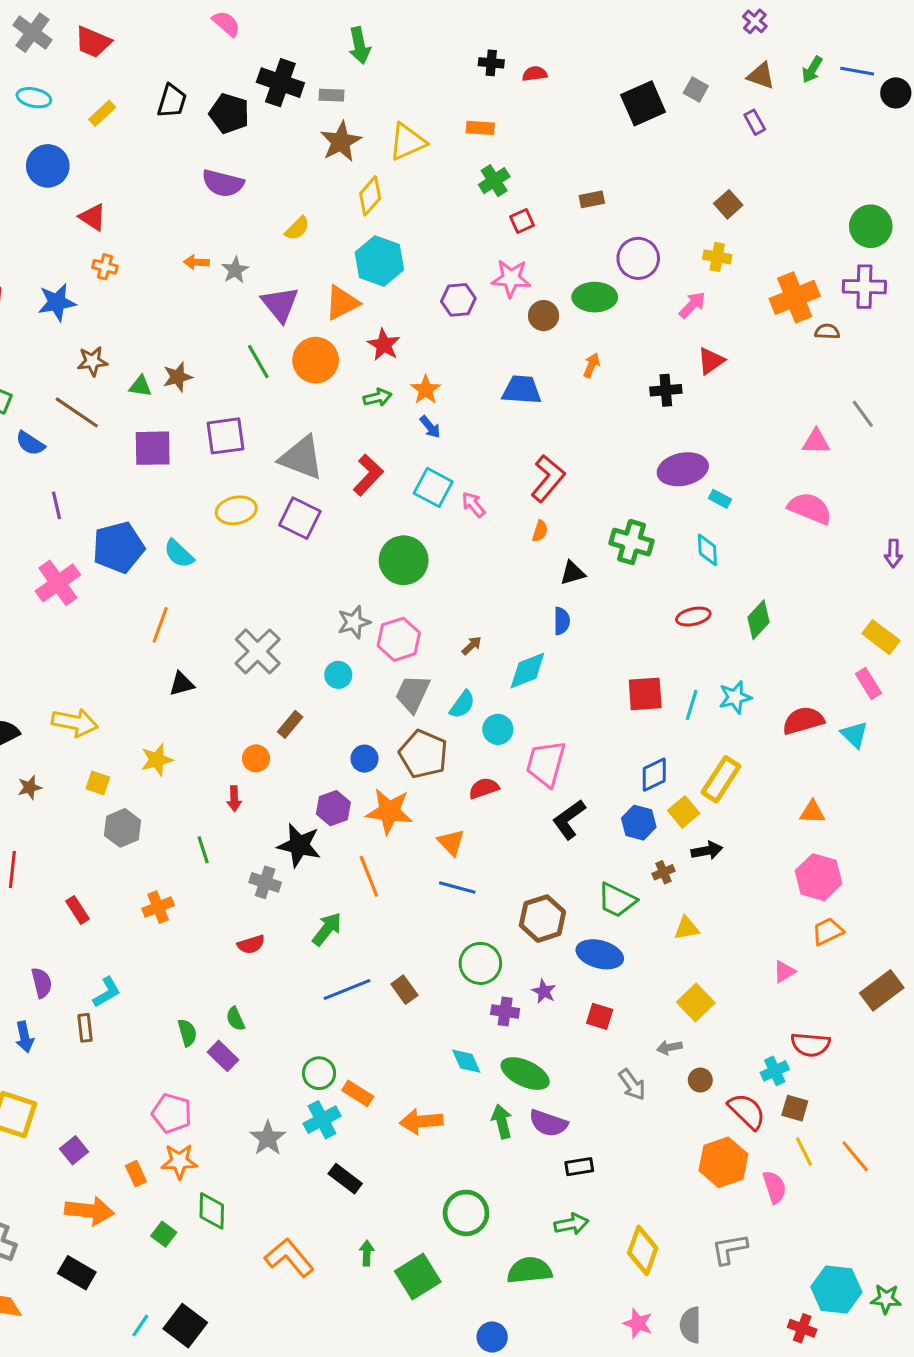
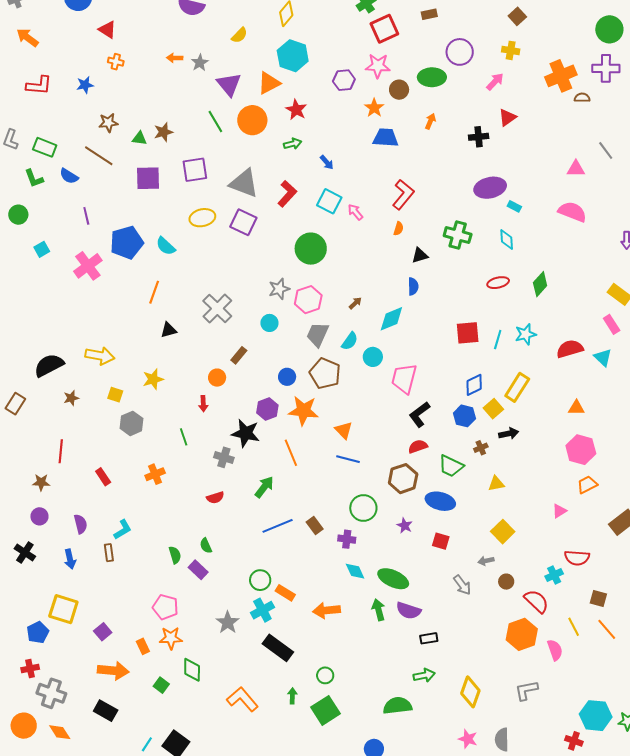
red square: (522, 221) -> (384, 29), size x1.8
blue star: (57, 302) -> (85, 85), size x0.7
orange star: (426, 390) -> (374, 108), moved
red semicircle: (484, 788) -> (418, 446), moved
purple cross: (505, 1011) -> (347, 539), moved
brown square: (795, 1108) -> (598, 599), moved
black rectangle: (345, 1179) -> (278, 648), size x1.4
green circle: (466, 1213) -> (325, 675), moved, size x0.6

